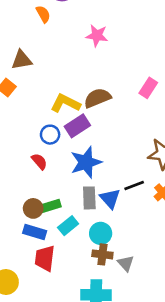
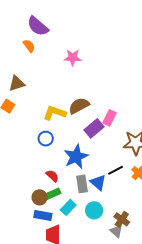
pink rectangle: (148, 88) -> (109, 118), moved
purple rectangle: (77, 126) -> (94, 128), moved
red semicircle: (39, 161) -> (52, 176), moved
brown cross: (102, 254) -> (122, 219), moved, turned 35

